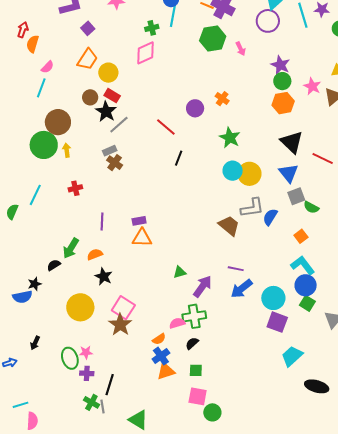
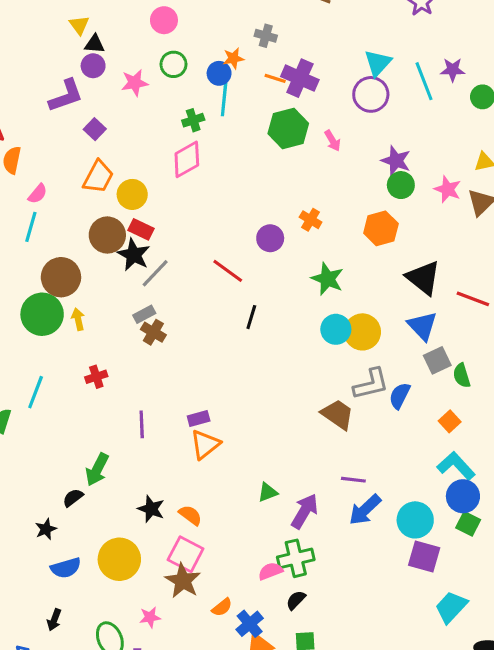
brown circle: (90, 97) -> (107, 235), size x1.5
orange hexagon: (283, 103) -> (381, 228), moved
green semicircle: (311, 207) -> (462, 376), turned 49
orange triangle: (142, 238) -> (205, 444), turned -35
orange semicircle: (95, 254) -> (190, 515), moved, turned 63
blue semicircle: (22, 297) -> (66, 568), moved
orange semicircle: (159, 339) -> (222, 607), moved
pink star: (86, 352) -> (150, 617), moved

